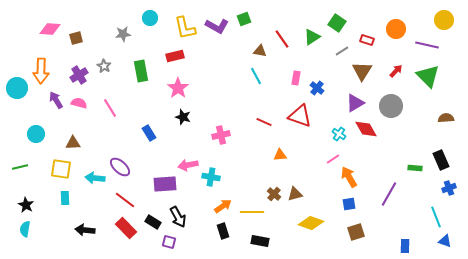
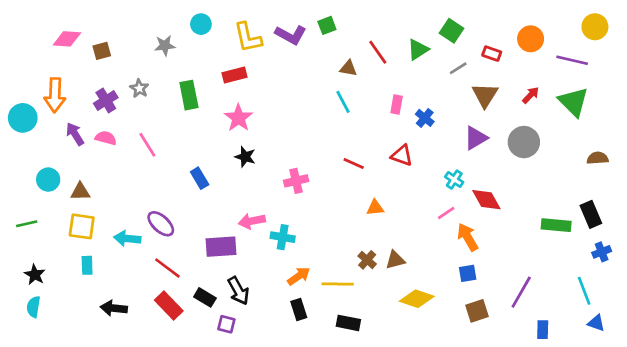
red triangle: (300, 116) -> (402, 155), size x0.7
red diamond: (366, 129) -> (486, 200), moved
brown triangle: (73, 143) -> (80, 192), moved
green rectangle: (415, 168) -> (556, 225), size x1.5
purple line: (389, 194) -> (521, 292), moved

